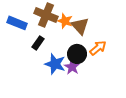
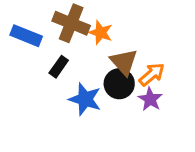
brown triangle: (80, 26) -> (124, 62), moved
purple star: (72, 67) -> (150, 99), moved

